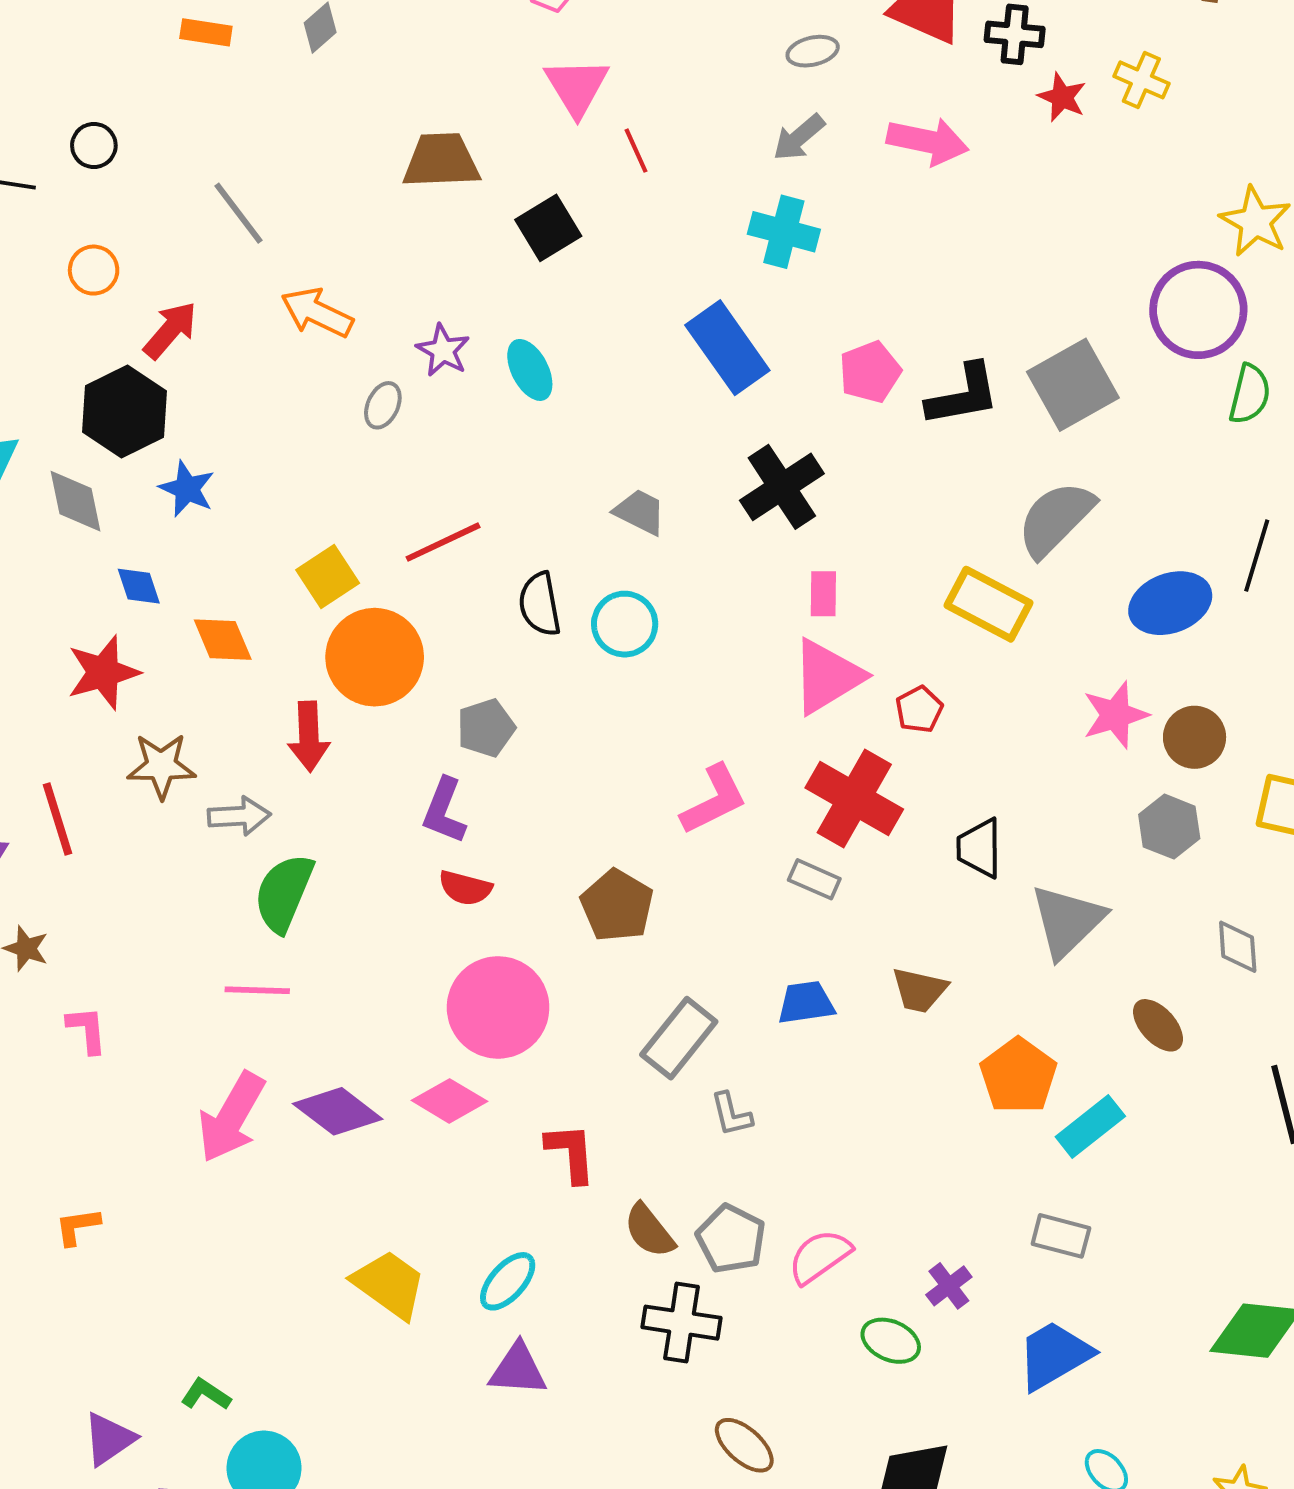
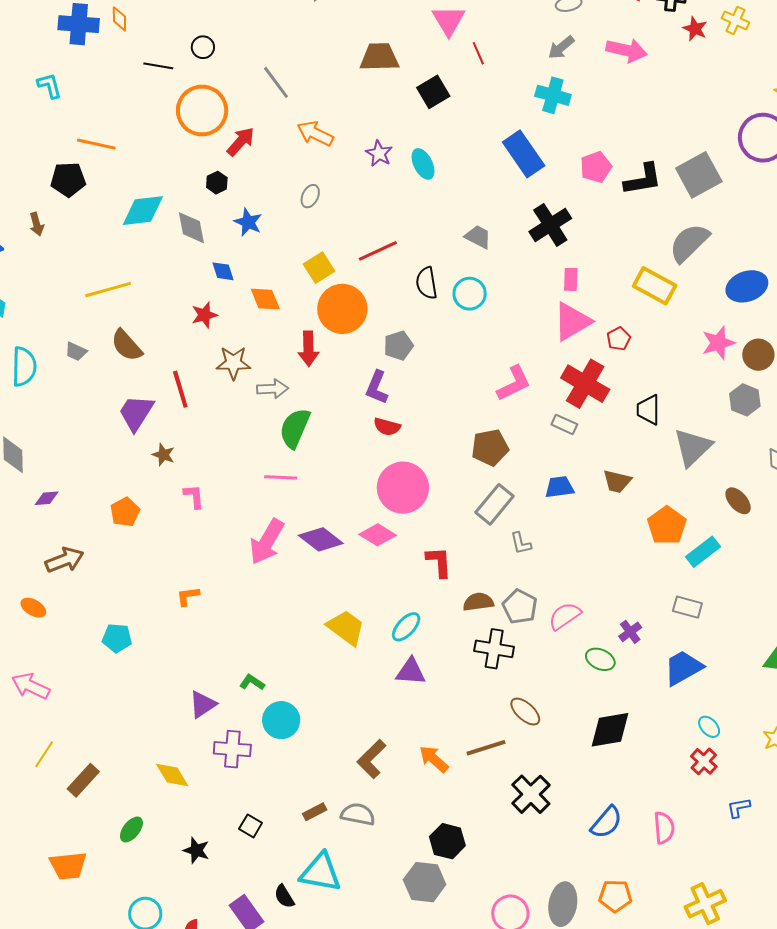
orange circle: (94, 270) -> (202, 111), size x2.0
gray ellipse: (383, 405) -> (310, 196), moved
black hexagon: (124, 411) -> (217, 183), size x0.5
red star: (103, 672) -> (204, 315), size x0.7
brown pentagon: (617, 905) -> (490, 447), moved, turned 30
brown semicircle: (649, 1231) -> (478, 602), turned 120

